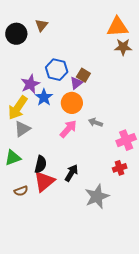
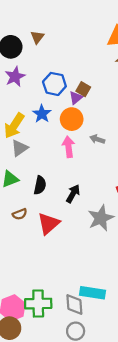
purple star: (30, 84) -> (15, 77), moved
pink arrow: (68, 129) -> (69, 147), turned -48
red triangle: (44, 181) -> (49, 224), moved

